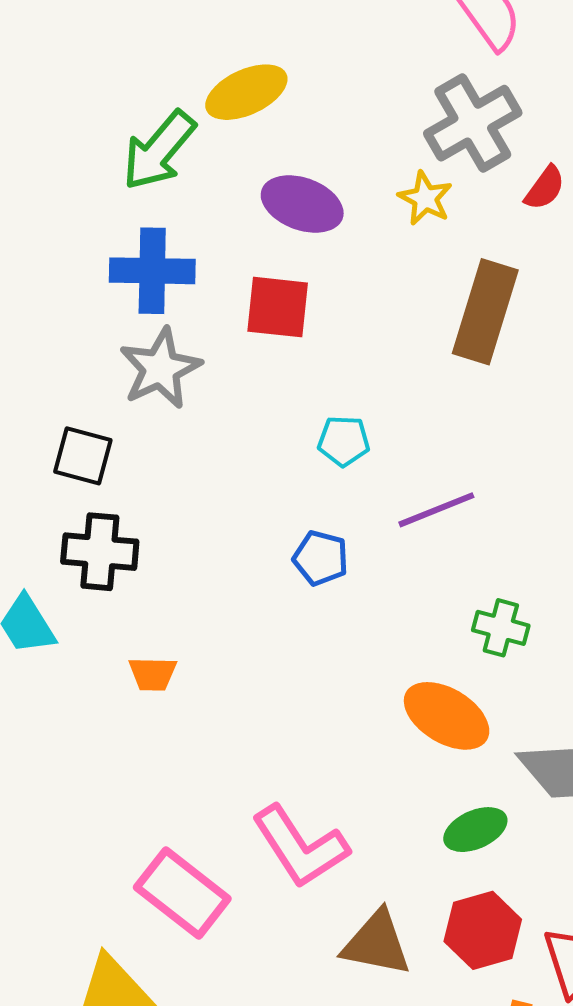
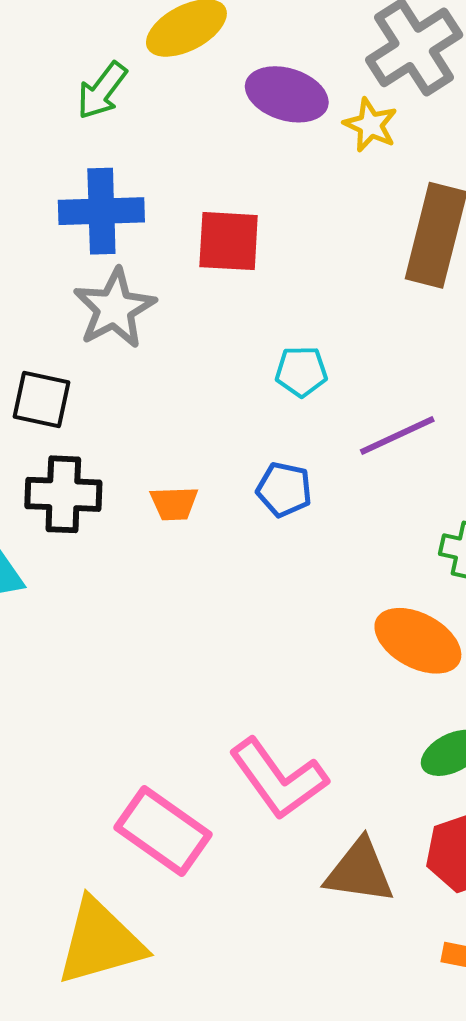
green arrow: (159, 150) -> (102, 91), size x0.7
purple ellipse: (302, 204) -> (287, 94), moved
orange trapezoid: (153, 674) -> (174, 503), moved

